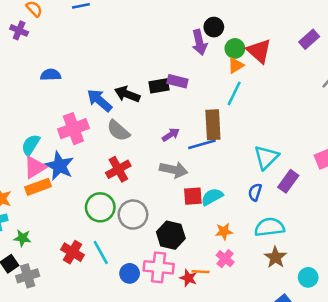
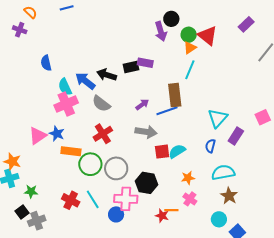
blue semicircle: (51, 75) -> (46, 63), turned -98
cyan semicircle: (31, 145) -> (65, 87), moved, turned -54
blue star: (59, 166) -> (57, 134), size x0.7
orange rectangle: (38, 187) -> (71, 151), moved, turned 30
pink cross: (159, 267) -> (126, 199), moved
cyan circle: (308, 277) -> (219, 219), moved

